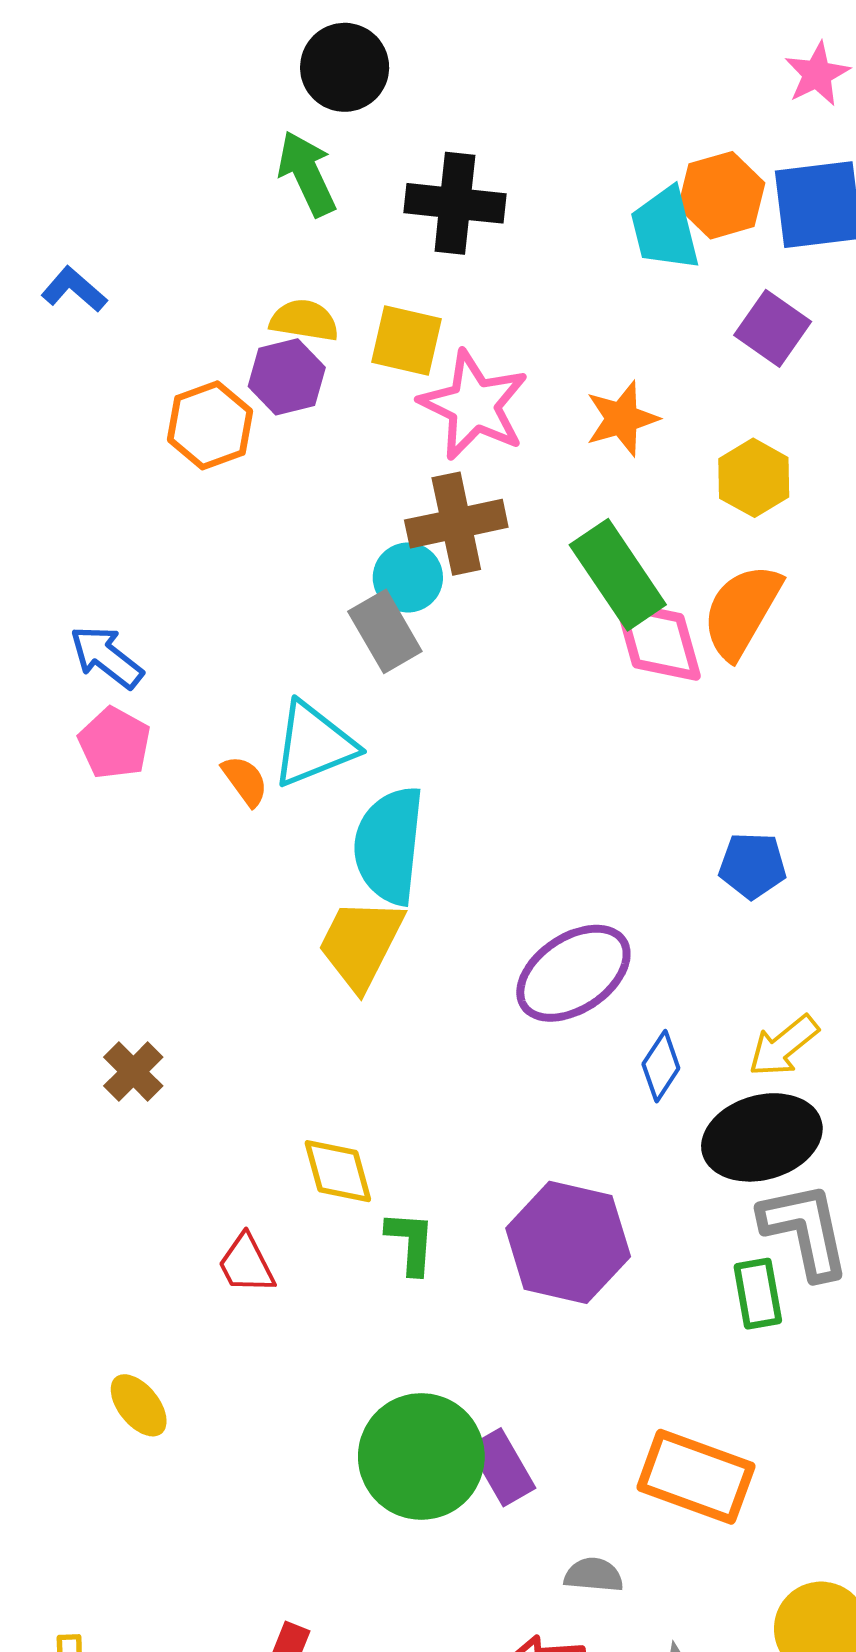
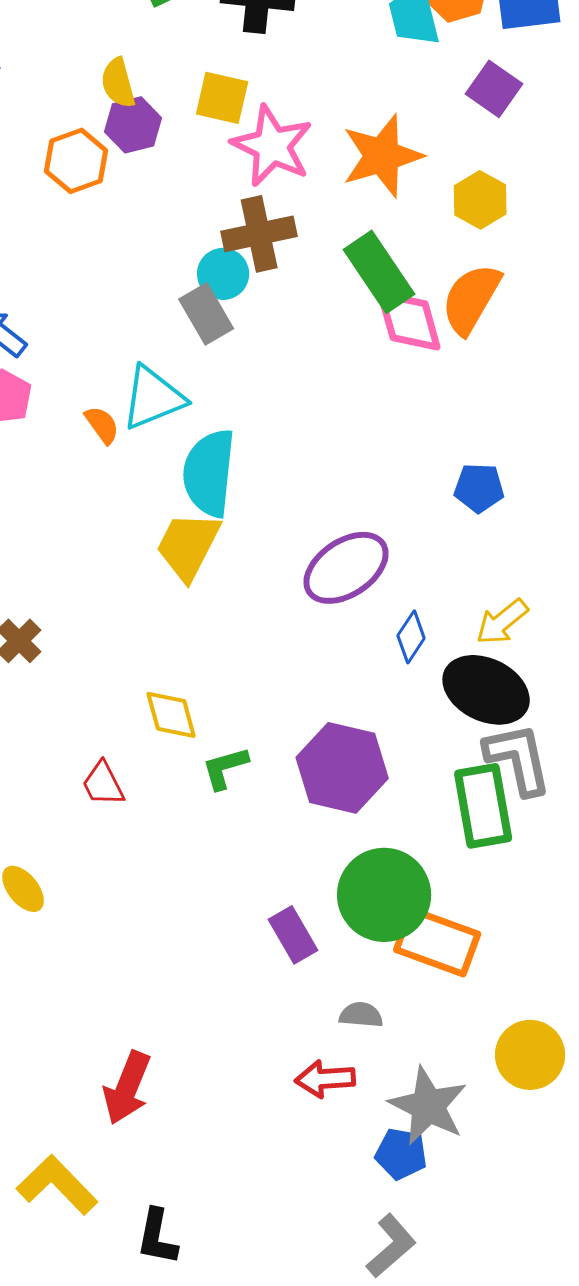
yellow semicircle: (304, 320) -> (118, 83), moved, turned -114
orange star: (622, 419) -> (382, 156), size x1.5
black ellipse: (762, 1137) -> (486, 690), turned 42
green L-shape: (411, 1242) -> (225, 768), turned -110
green rectangle: (758, 1294) -> (483, 806), size x1.6
green circle: (421, 1456) -> (384, 895), moved

